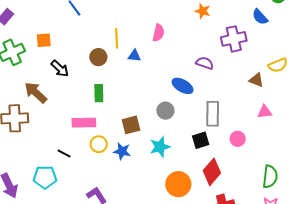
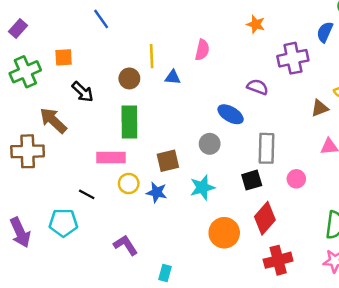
blue semicircle: (260, 17) -> (325, 32), turned 66
brown triangle: (256, 80) -> (320, 108), turned -42
green rectangle: (99, 93) -> (129, 122), size x1.5

